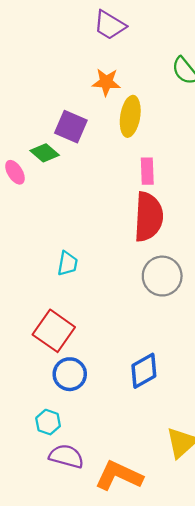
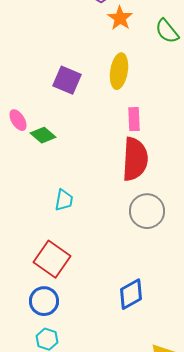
orange star: (106, 82) -> (120, 18), moved, turned 30
green diamond: (45, 153) -> (43, 135), moved
blue circle: (70, 374) -> (44, 301), moved

